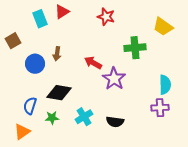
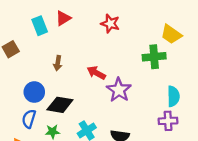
green cross: (135, 48) -> (154, 57), moved
blue circle: (35, 64) -> (34, 92), moved

